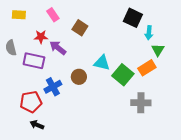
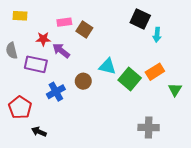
pink rectangle: (53, 15) -> (64, 22), moved, turned -64
green triangle: (158, 50) -> (175, 90), moved
red pentagon: (31, 102) -> (20, 107), moved, turned -30
gray cross: (141, 103) -> (149, 128), moved

